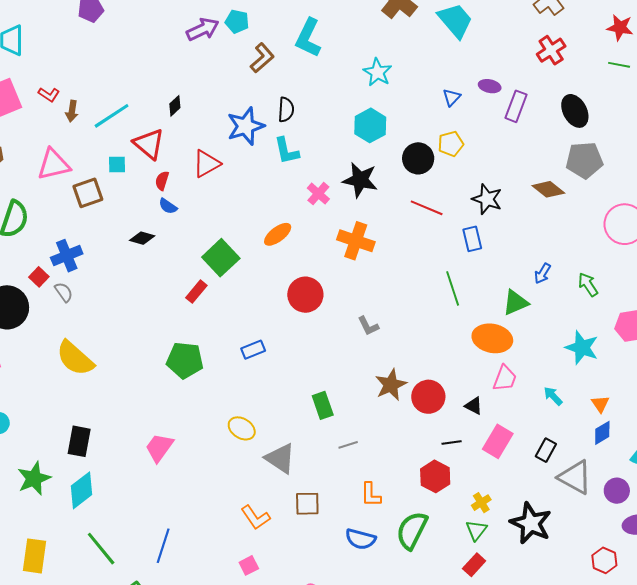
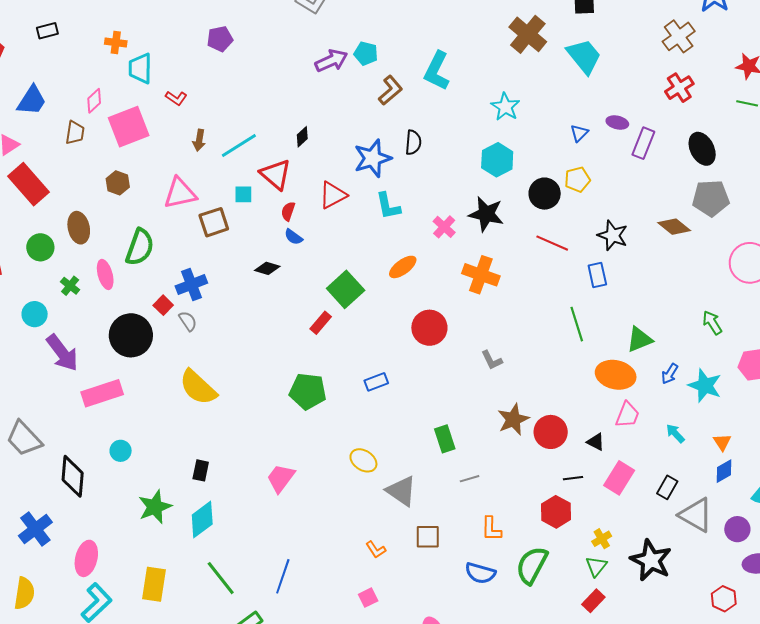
red L-shape: (49, 95) -> (176, 98), moved
cyan L-shape: (287, 151) -> (388, 206), moved
blue arrow: (543, 273) -> (670, 374), moved
black rectangle: (79, 441) -> (201, 470), size x0.7
orange L-shape: (256, 517) -> (376, 550), size x0.7

